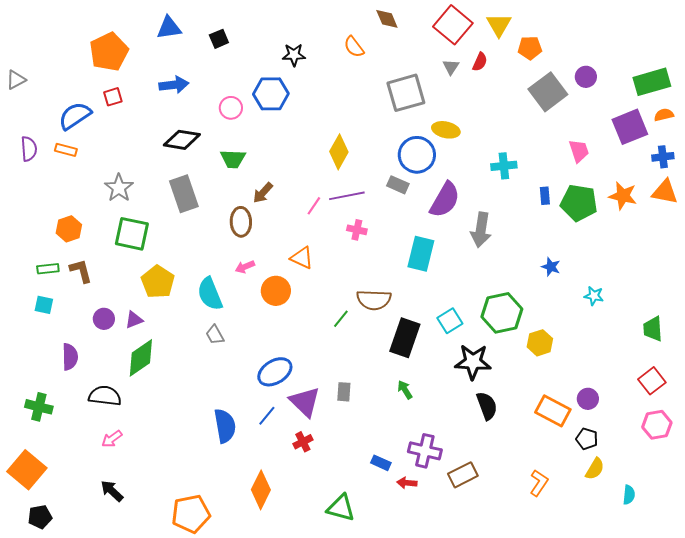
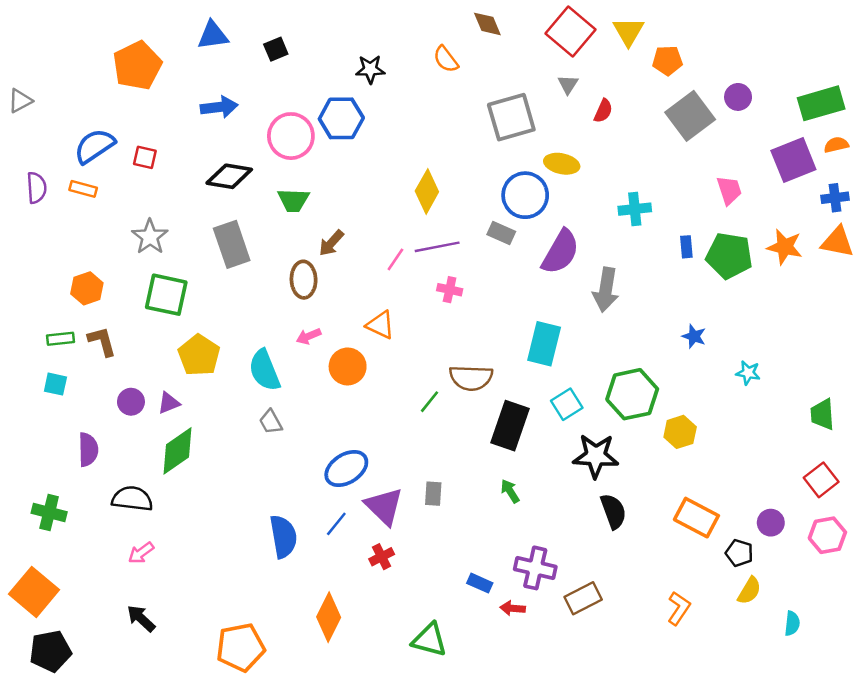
red semicircle: (480, 62) -> (603, 111), moved
red square: (113, 97) -> (145, 157), moved, turned 30
pink circle: (231, 108) -> (291, 136), size x1.6
cyan rectangle: (421, 254) -> (544, 344), moved
purple circle: (588, 399) -> (771, 523), moved
black pentagon: (40, 517) -> (50, 651), size x1.4

